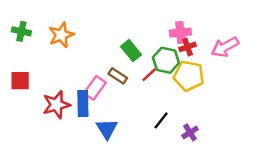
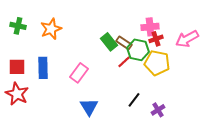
brown rectangle: (118, 76) -> (124, 43), moved
blue rectangle: (83, 104) -> (43, 68), moved
red star: (56, 105) -> (17, 94), moved, turned -30

